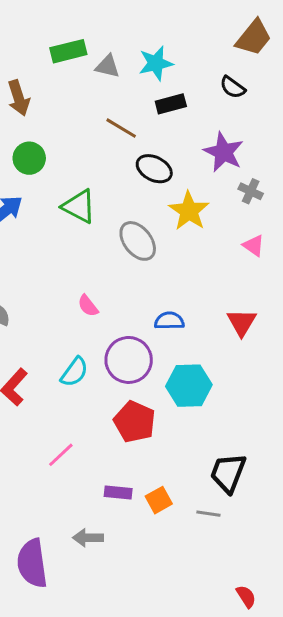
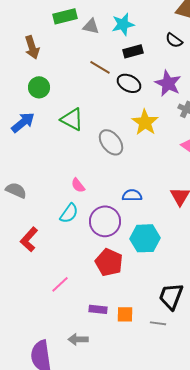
black ellipse: (154, 169) -> (129, 83), moved
cyan semicircle: (74, 372) -> (69, 213), moved
orange square: (159, 500) -> (125, 314), turned 30

